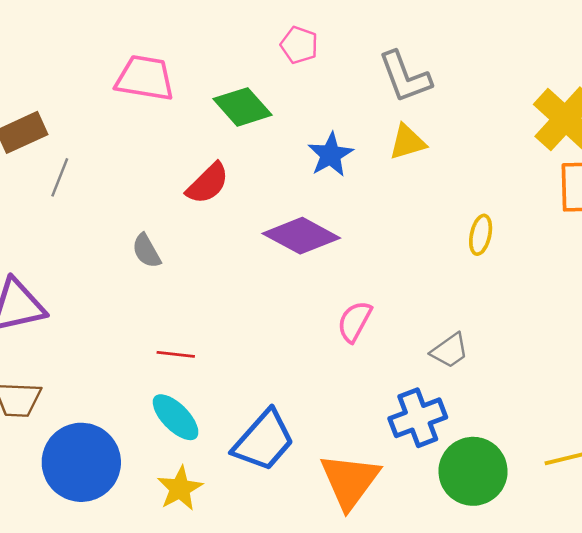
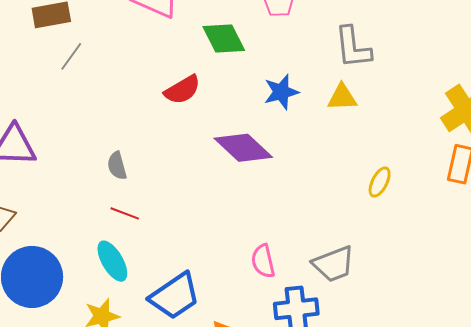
gray semicircle: (146, 251) -> (117, 166), moved
pink semicircle: (355, 321) -> (263, 261), moved, turned -56
gray trapezoid: (450, 351) -> (334, 264), size x1.4

